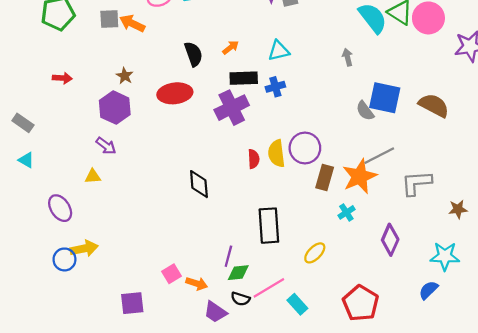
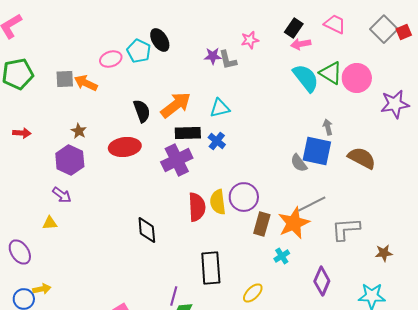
orange arrow: (231, 47) -> (176, 105), size x2.0
gray arrow: (348, 57) -> (328, 127), moved
blue cross: (275, 87) -> (217, 141), turned -36
red semicircle: (254, 159) -> (197, 207), size x1.6
yellow arrow: (84, 249) -> (42, 289), size x0.7

